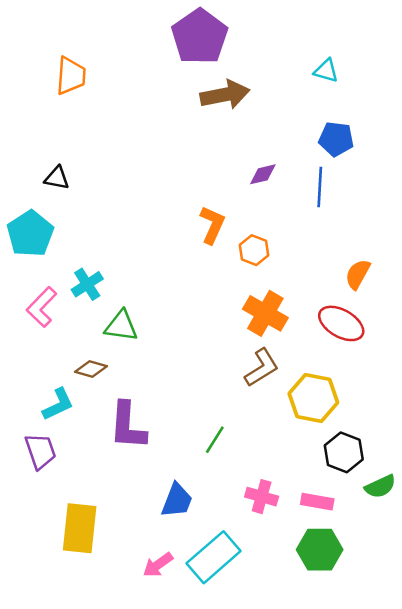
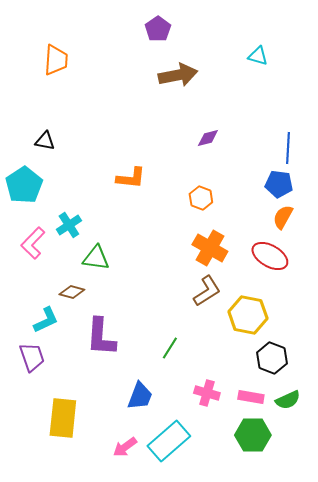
purple pentagon: (200, 37) -> (158, 29), size x0.6
blue pentagon: (336, 139) -> (279, 184), moved
blue line: (320, 187) -> (288, 148), moved
orange L-shape: (212, 225) -> (131, 178), moved, turned 72
green semicircle: (380, 486) -> (288, 400), moved

